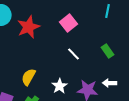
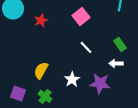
red star: (29, 27) -> (41, 20), size x0.6
white arrow: (110, 83) -> (116, 63), moved

